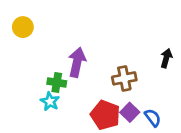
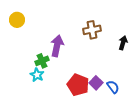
brown cross: (124, 78) -> (92, 30), moved
green cross: (57, 83) -> (42, 61), turned -32

